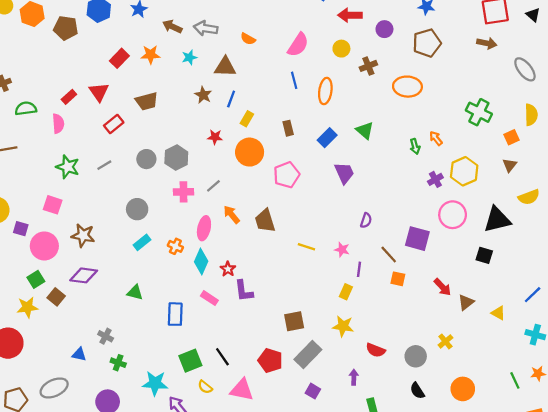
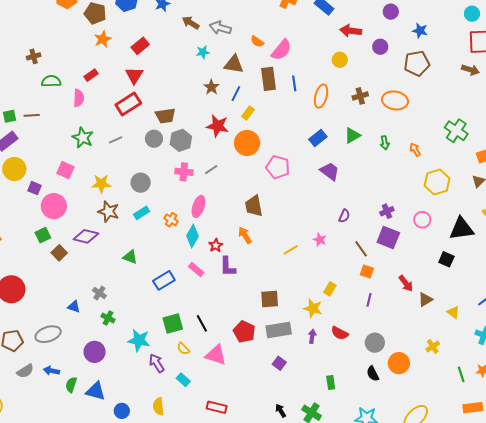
pink semicircle: (298, 45) -> (281, 50), moved
orange star: (150, 55) -> (103, 39), moved, turned -30
brown cross: (368, 66) -> (360, 96), moved
red triangle: (99, 92) -> (134, 75), moved
brown trapezoid: (147, 101) -> (165, 116), moved
red rectangle: (114, 124) -> (128, 104), size x1.4
brown rectangle: (288, 128) -> (269, 79), moved, size x1.6
green triangle: (365, 130) -> (352, 135), turned 42
red star: (215, 137) -> (218, 126), size x1.6
green arrow: (415, 146) -> (385, 143), moved
purple trapezoid: (344, 173) -> (330, 171), turned -35
pink pentagon: (287, 175) -> (278, 167), turned 30
purple cross: (435, 179) -> (387, 211), moved
orange arrow: (232, 214) -> (245, 235), moved
pink circle: (453, 215) -> (422, 220), size x0.7
brown star: (83, 235) -> (109, 212), moved
yellow line: (306, 247) -> (291, 250), moved, turned -56
purple line: (359, 269) -> (369, 300), moved
yellow rectangle: (346, 292) -> (330, 289), moved
yellow star: (27, 307) -> (101, 184), moved
blue rectangle: (175, 314) -> (164, 280), turned 50
yellow cross: (445, 341) -> (433, 346), moved
gray rectangle: (308, 354) -> (279, 330), turned 30
purple arrow: (354, 377) -> (312, 336), moved
orange circle: (463, 389) -> (399, 363), moved

